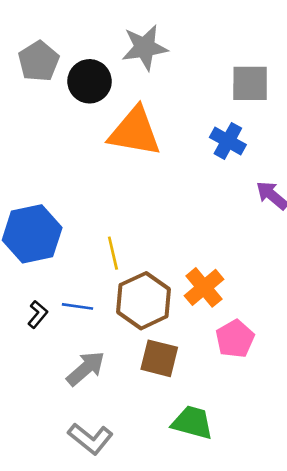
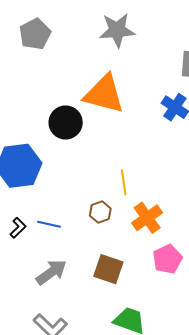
black circle: (90, 81) -> (66, 122), moved
yellow line: (113, 253) -> (124, 182), moved
brown hexagon: (144, 301) -> (100, 212), moved, size x0.5

